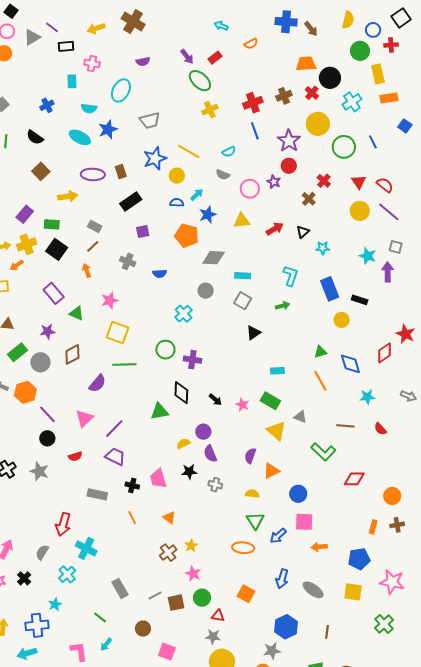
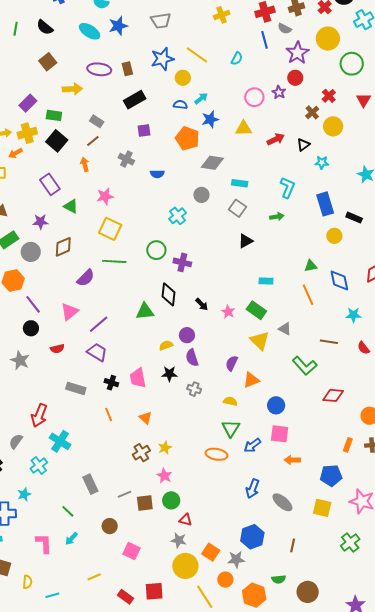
cyan semicircle: (229, 152) -> (237, 58), turned -40
gray semicircle: (223, 175) -> (285, 29), moved
yellow circle: (360, 211) -> (333, 126), moved
orange square: (246, 594) -> (211, 552), moved

